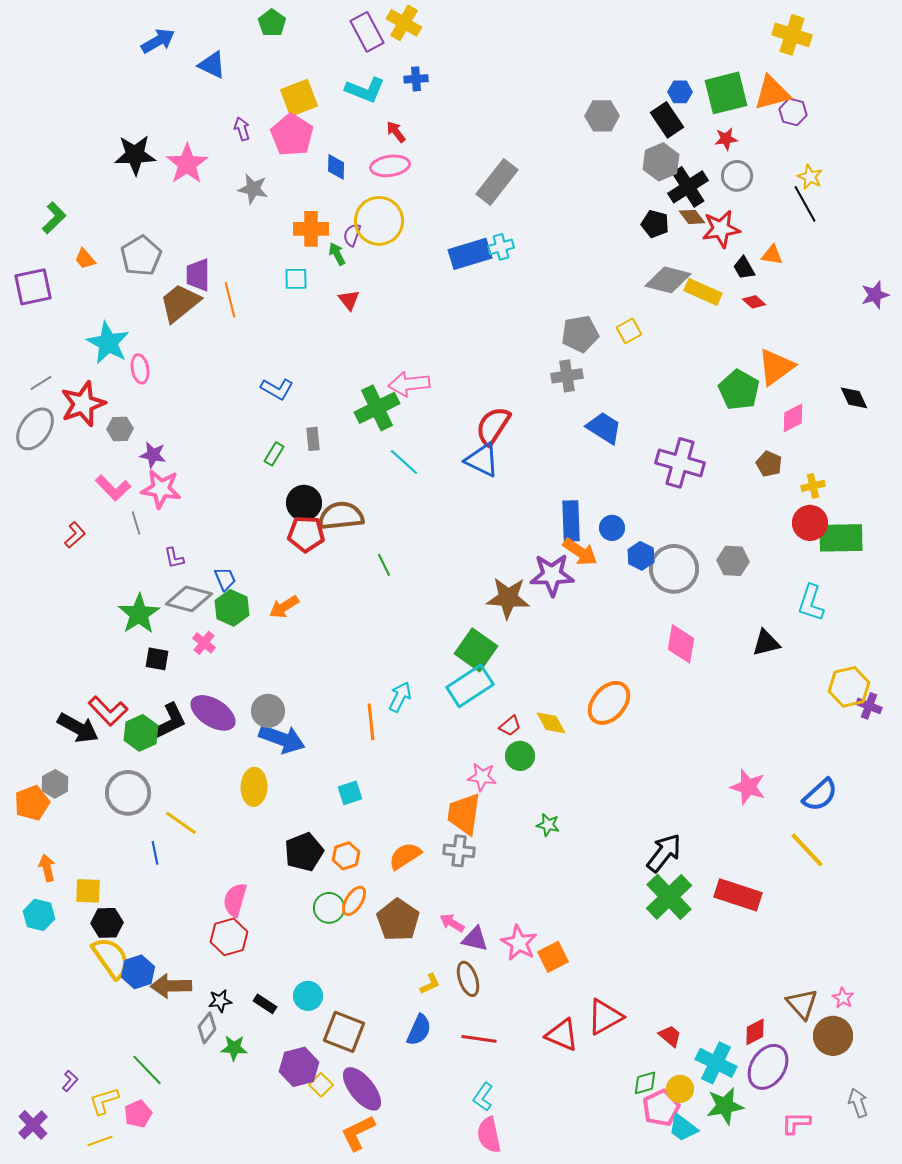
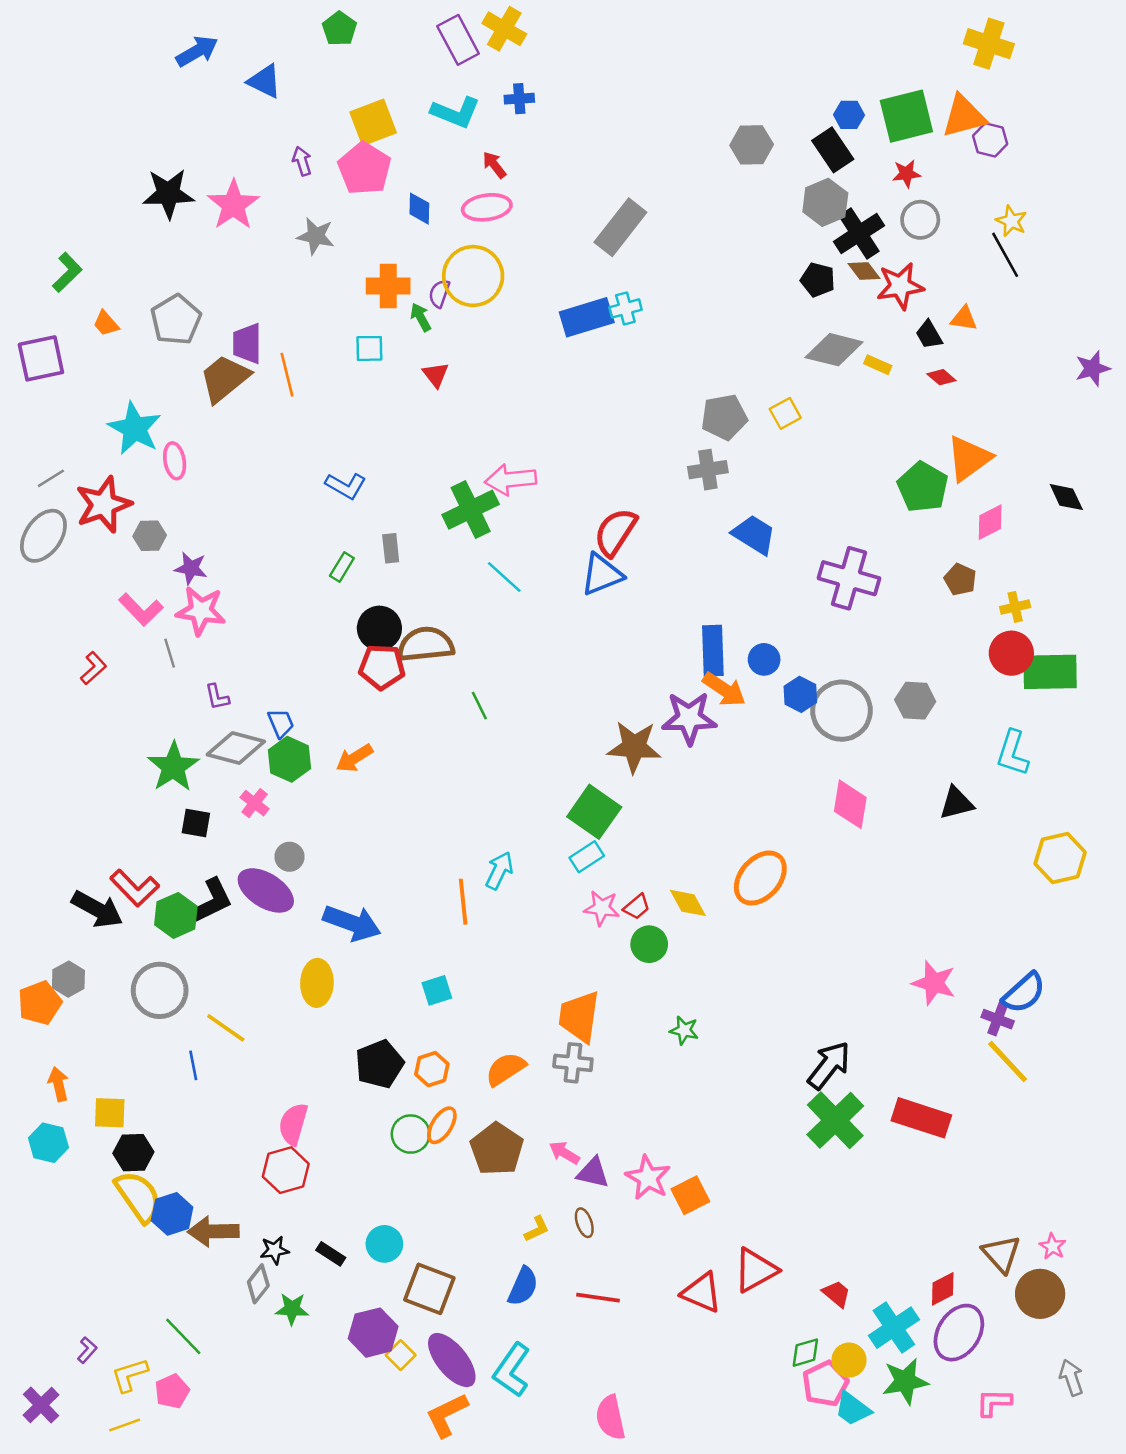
yellow rectangle: (703, 292) -> (878, 365), size x0.6
blue triangle: (482, 460) -> (602, 574), turned -48
cyan rectangle: (470, 686) -> (587, 857), size x0.6
purple cross: (869, 706) -> (998, 1019), moved
gray circle: (268, 711) -> (289, 857), moved, size x0.7
pink star: (482, 777) -> (602, 908), moved
brown ellipse: (468, 979) -> (584, 1223), size x0.7
cyan cross: (716, 1063) -> (894, 1328), turned 30
cyan L-shape: (483, 1097) -> (512, 1370), moved, size x1.5

